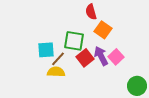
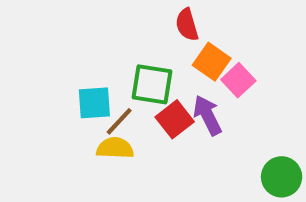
pink square: (116, 57) -> (238, 80), moved

